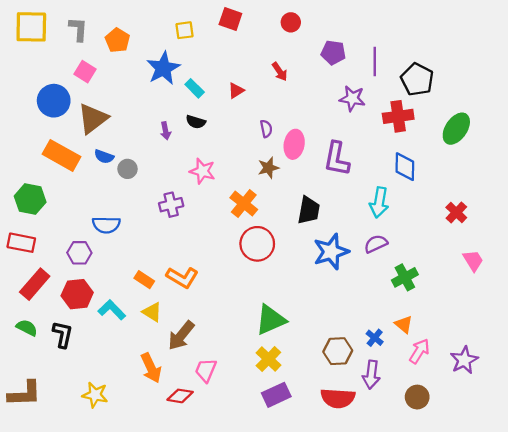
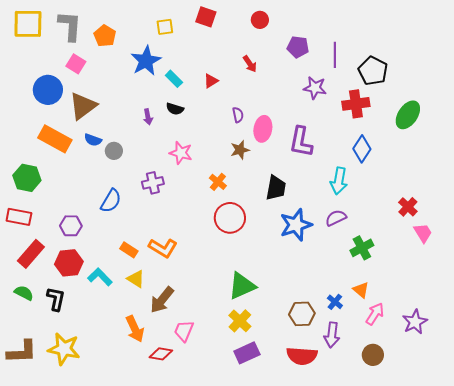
gray L-shape: (78, 29) -> (70, 26), size x1.4
blue diamond: (405, 167) -> (362, 149), turned 32
orange cross: (244, 204) -> (218, 182), size x0.7
red cross: (456, 212) -> (408, 207), moved
blue semicircle: (106, 225) -> (111, 201), moved, turned -60
yellow star: (95, 395) -> (64, 349), moved, size x1.4

